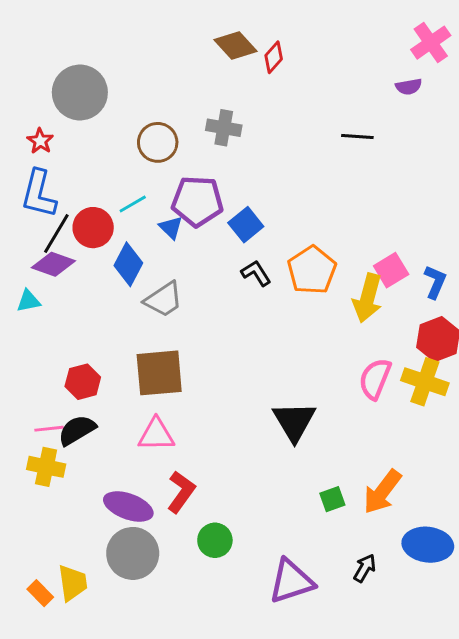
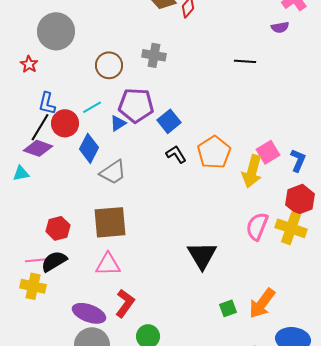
blue L-shape: (39, 194) -> (47, 103), moved, size x0.7
blue triangle: (171, 228) -> (118, 123), turned 42

